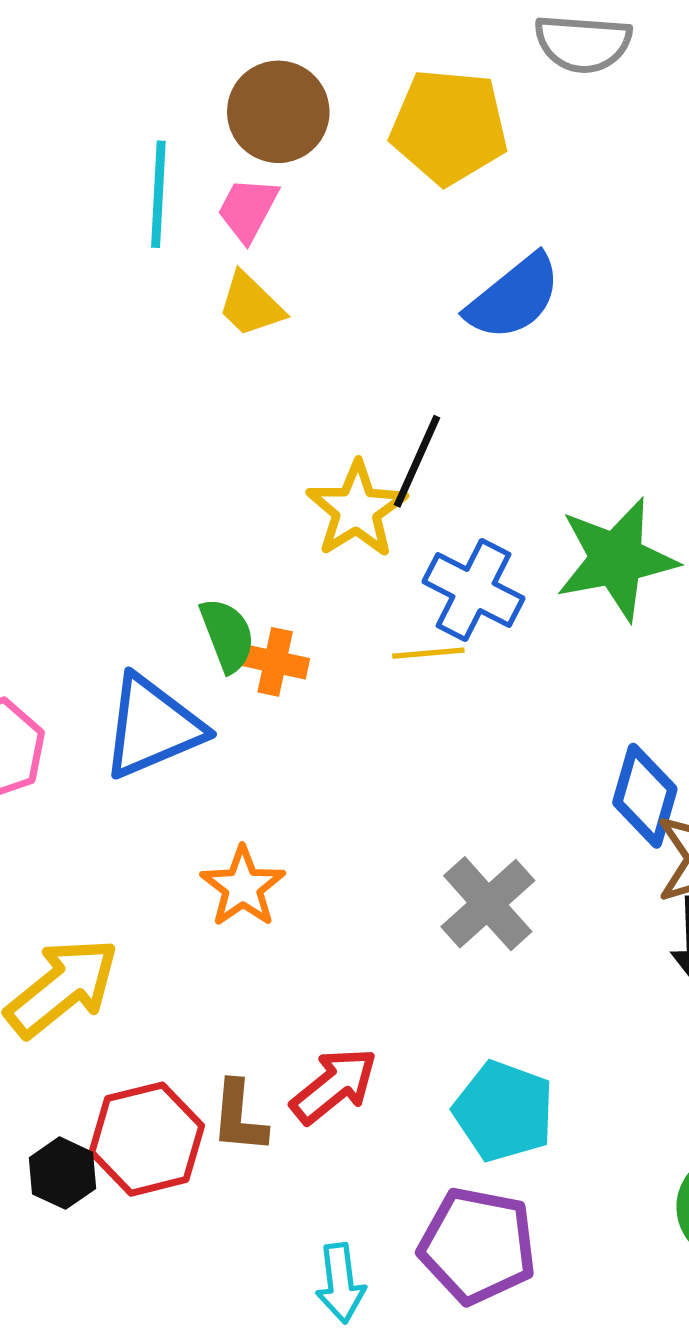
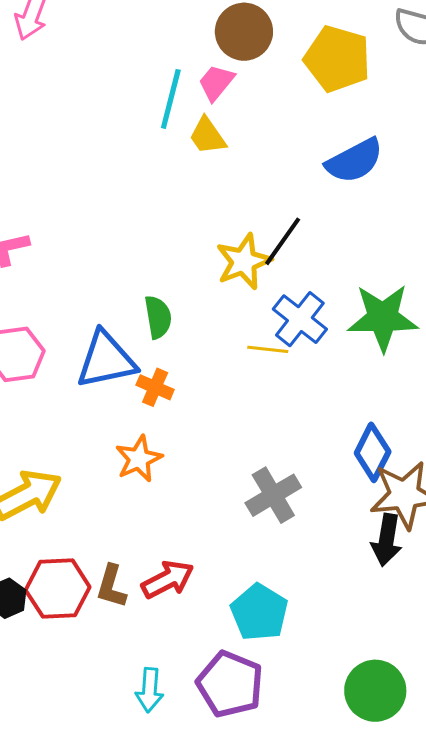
cyan line: (158, 194) -> (171, 99), moved
orange cross: (275, 662) -> (155, 387), moved

